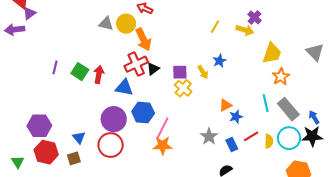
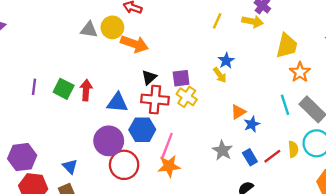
orange arrow: (143, 39) -> (134, 44), turned -40
red cross: (136, 64) -> (155, 100), moved, turned 35
yellow arrow: (203, 72) -> (220, 75), moved
red line: (251, 136) -> (272, 156), moved
red circle: (111, 145) -> (124, 165), moved

